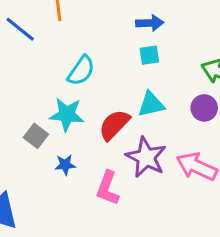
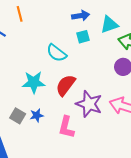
cyan semicircle: (81, 71) -> (57, 53), moved, turned 100
cyan triangle: (151, 104) -> (109, 24), moved
gray square: (36, 136) -> (18, 116), moved

